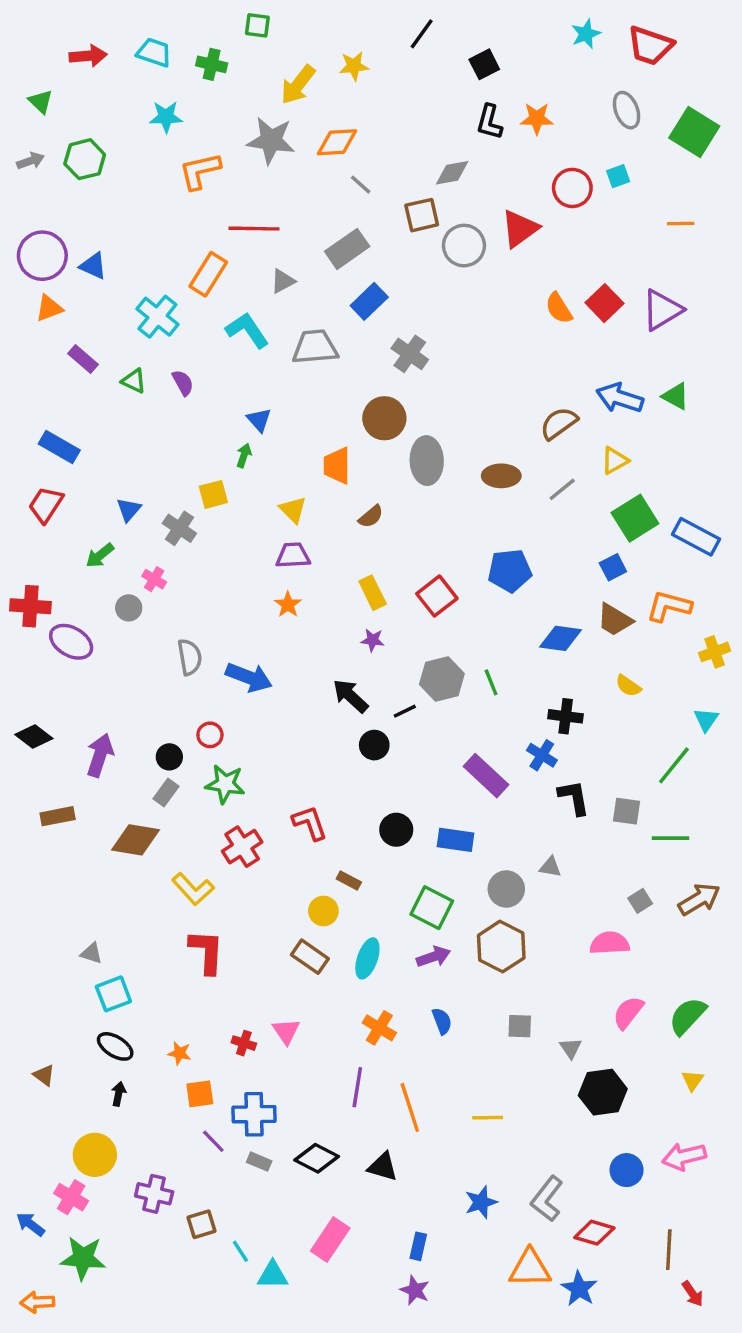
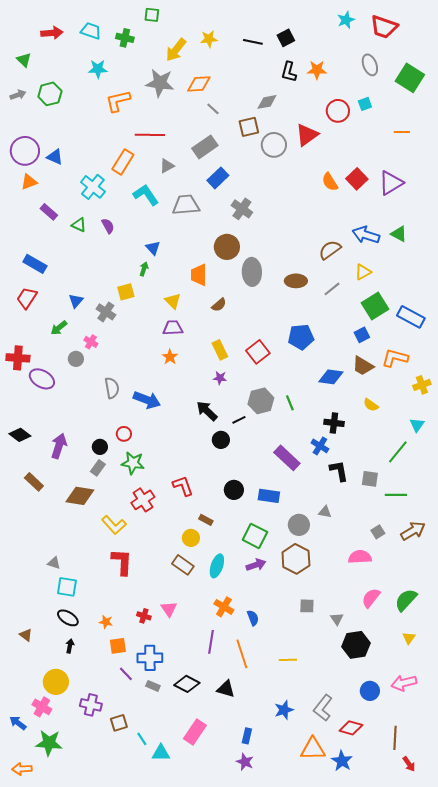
black line: (422, 34) -> (253, 42), moved, turned 66
brown rectangle: (58, 816) -> (34, 482), turned 54
cyan square: (113, 994) -> (67, 587), turned 30
blue semicircle: (442, 1021) -> (253, 618), moved

